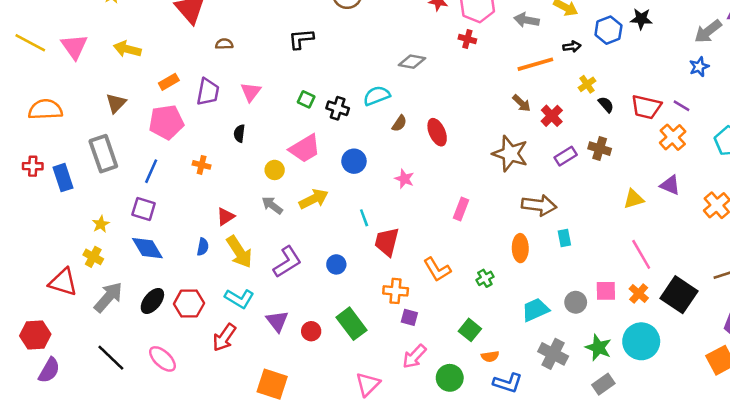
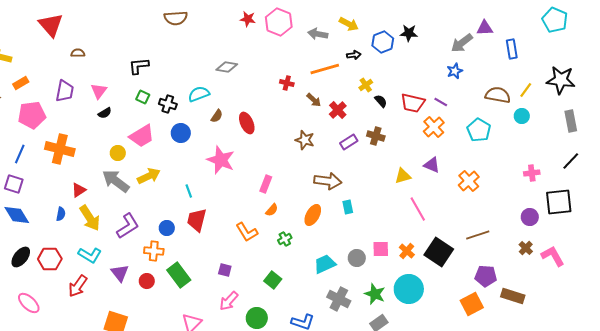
black L-shape: (301, 39) -> (139, 66), moved
red cross: (467, 39) -> (287, 83), moved
orange rectangle: (169, 82) -> (21, 83), moved
black semicircle: (239, 133) -> (105, 113), moved, turned -128
brown star: (510, 154) -> (305, 140), size x0.7
blue circle: (354, 161) -> (181, 133), moved
orange cross: (202, 165) -> (60, 149), size x2.0
pink star: (404, 179) -> (221, 160), size x1.8
gray arrow: (272, 205) -> (116, 181), size x1.6
red trapezoid: (387, 242) -> (197, 220), moved
orange ellipse: (520, 248) -> (313, 215), turned 30
pink line: (641, 254) -> (418, 209), moved
orange cross: (396, 291) -> (154, 251), moved
orange semicircle: (490, 356) -> (272, 210), moved, turned -40

